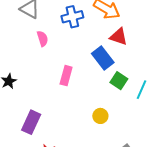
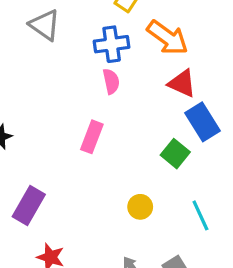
pink semicircle: (42, 39) -> (111, 81), moved
blue rectangle: (103, 58) -> (202, 122), moved
cyan line: (142, 90) -> (200, 215), moved, turned -54

